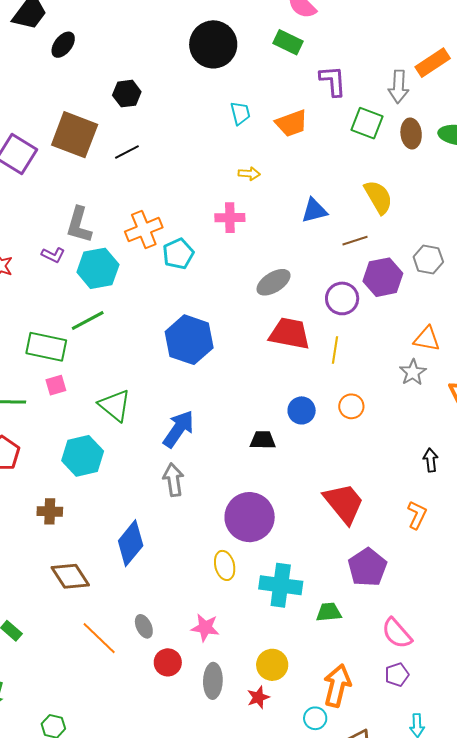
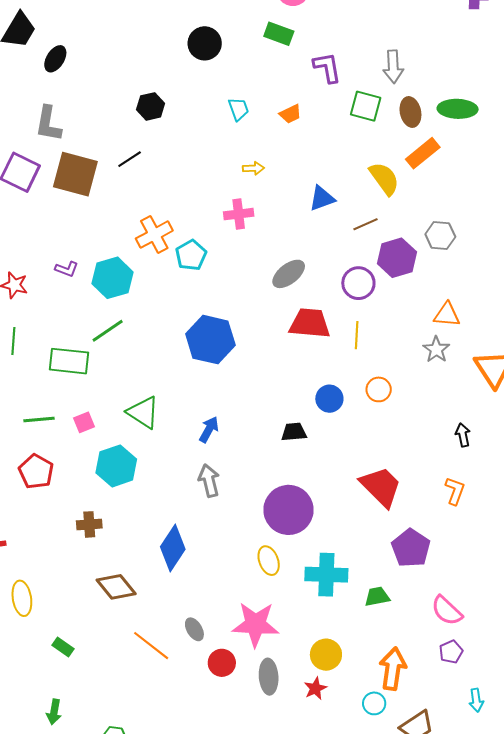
black circle: (213, 44) -> (205, 43), size x0.7
orange rectangle: (433, 63) -> (423, 153), moved
black hexagon: (127, 94) -> (151, 106), moved
orange trapezoid: (291, 123) -> (290, 114), size x0.7
brown square: (75, 135) -> (75, 174), moved
gray L-shape: (79, 225) -> (48, 124), moved
pink square: (56, 385) -> (84, 422), moved
blue arrow: (178, 429) -> (209, 430), size x0.7
pink star: (205, 628) -> (255, 624), size x1.6

